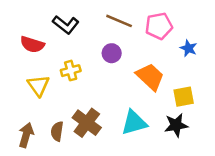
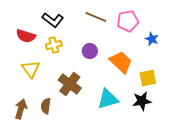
purple circle: (112, 53) -> (90, 51), moved
yellow cross: (71, 71) -> (54, 45), moved
brown cross: (87, 123) -> (70, 84), moved

